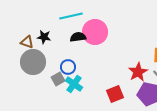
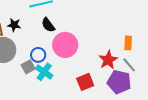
pink circle: (95, 32) -> (65, 45), moved
black semicircle: (78, 37) -> (48, 25), turned -119

